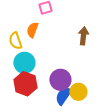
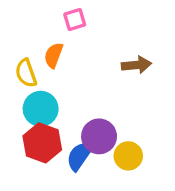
brown arrow: (83, 36) -> (136, 65), turned 78
blue semicircle: (63, 96) -> (80, 156), moved

